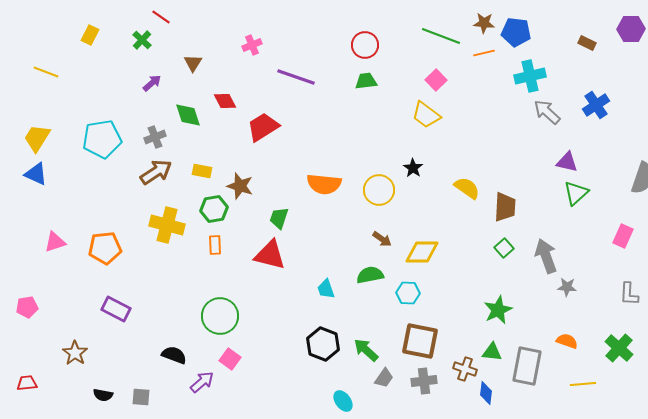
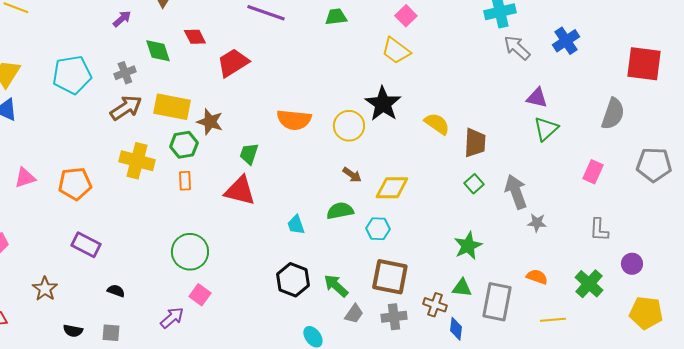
black star: (413, 168) -> (383, 104), size x1.8
yellow rectangle: (202, 171) -> (172, 107), size x1.8
black semicircle: (174, 355) -> (116, 291), moved, size x0.7

